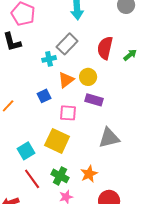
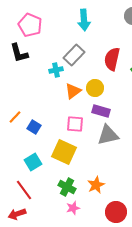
blue square: (44, 96) -> (34, 127), moved, turned -32
gray triangle: (109, 138) -> (108, 135), moved
red line: (32, 179) -> (24, 190), moved

